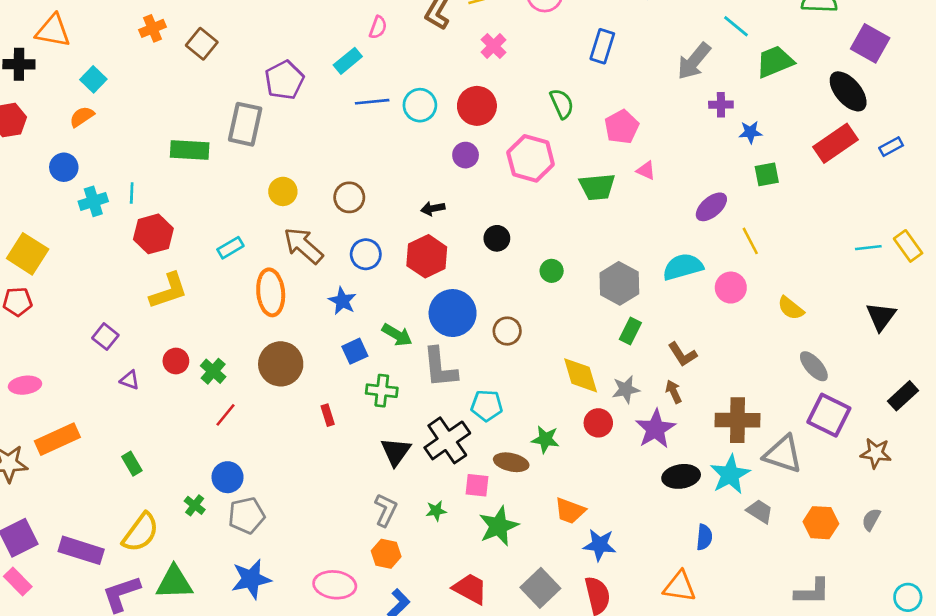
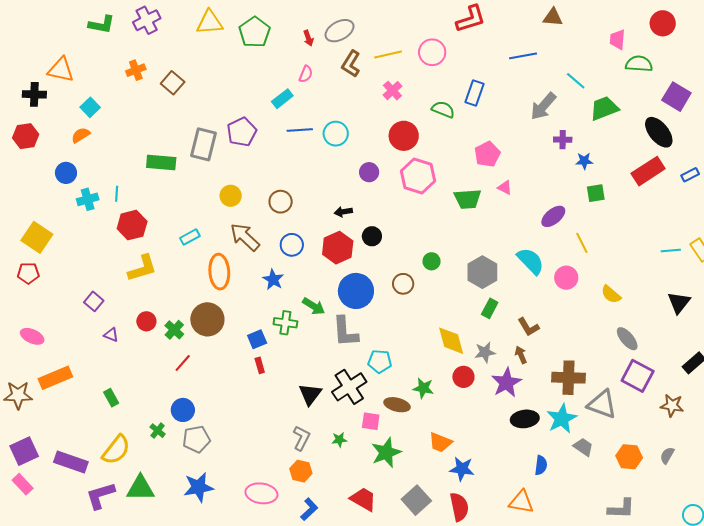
purple pentagon: (284, 80) -> (242, 132), moved
green semicircle: (562, 104) -> (443, 109), moved, turned -45
red circle: (477, 106) -> (404, 136), moved
black circle: (497, 238) -> (372, 236), moved
cyan semicircle: (683, 267) -> (531, 261), turned 60
brown circle: (507, 331) -> (403, 284), moved
blue square: (355, 351) -> (257, 339), moved
brown circle: (281, 364) -> (207, 319), moved
pink ellipse: (25, 385) -> (32, 336), turned 30
green cross: (382, 391) -> (285, 323), moved

